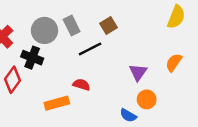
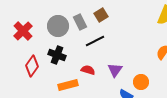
brown square: (108, 26) -> (101, 15), moved
black cross: (32, 58) -> (57, 55), moved
purple triangle: (138, 72) -> (115, 70), moved

